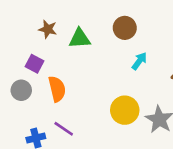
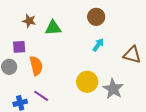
brown circle: (125, 28) -> (96, 17), moved
purple square: (35, 64) -> (19, 47), turned -32

